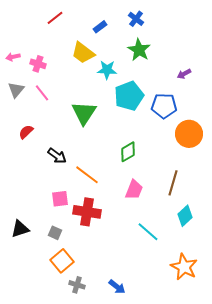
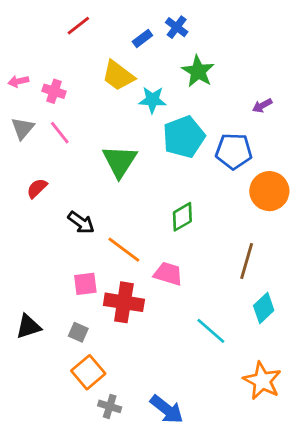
blue cross: (136, 19) -> (177, 27), moved
pink trapezoid: (134, 190) -> (168, 274), moved, turned -95
blue arrow: (117, 287) -> (167, 409), size x1.4

